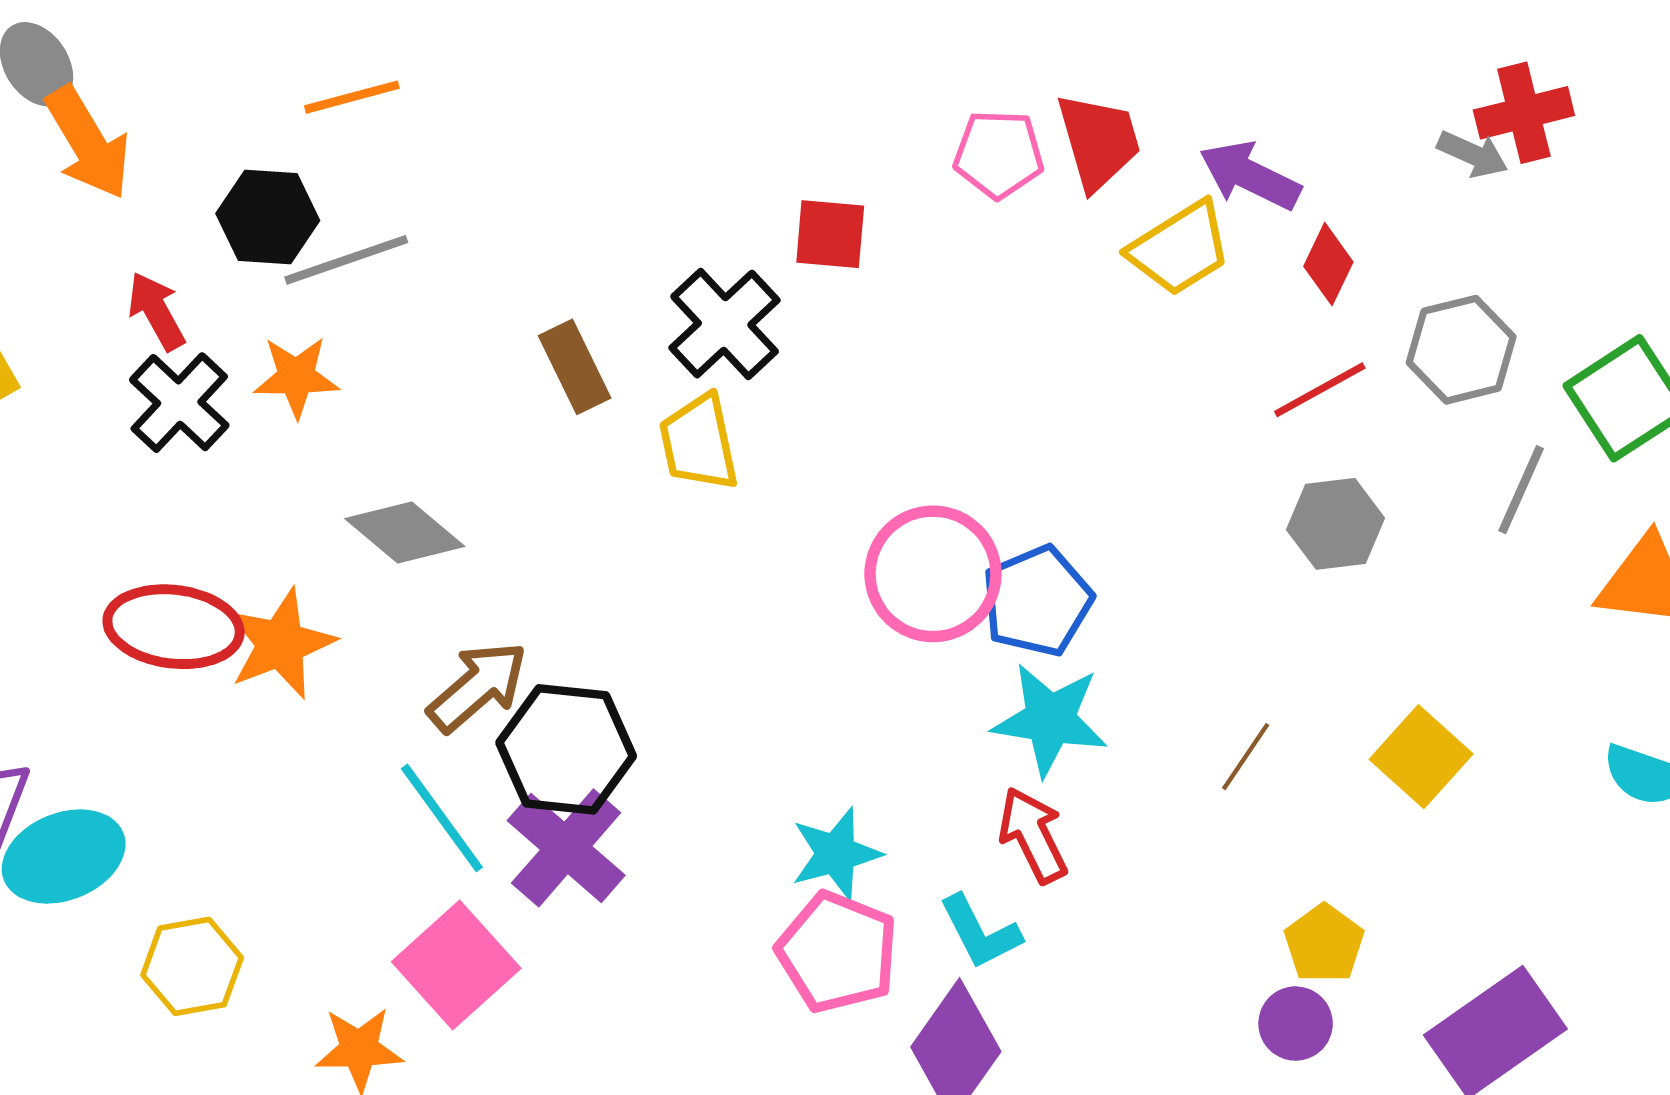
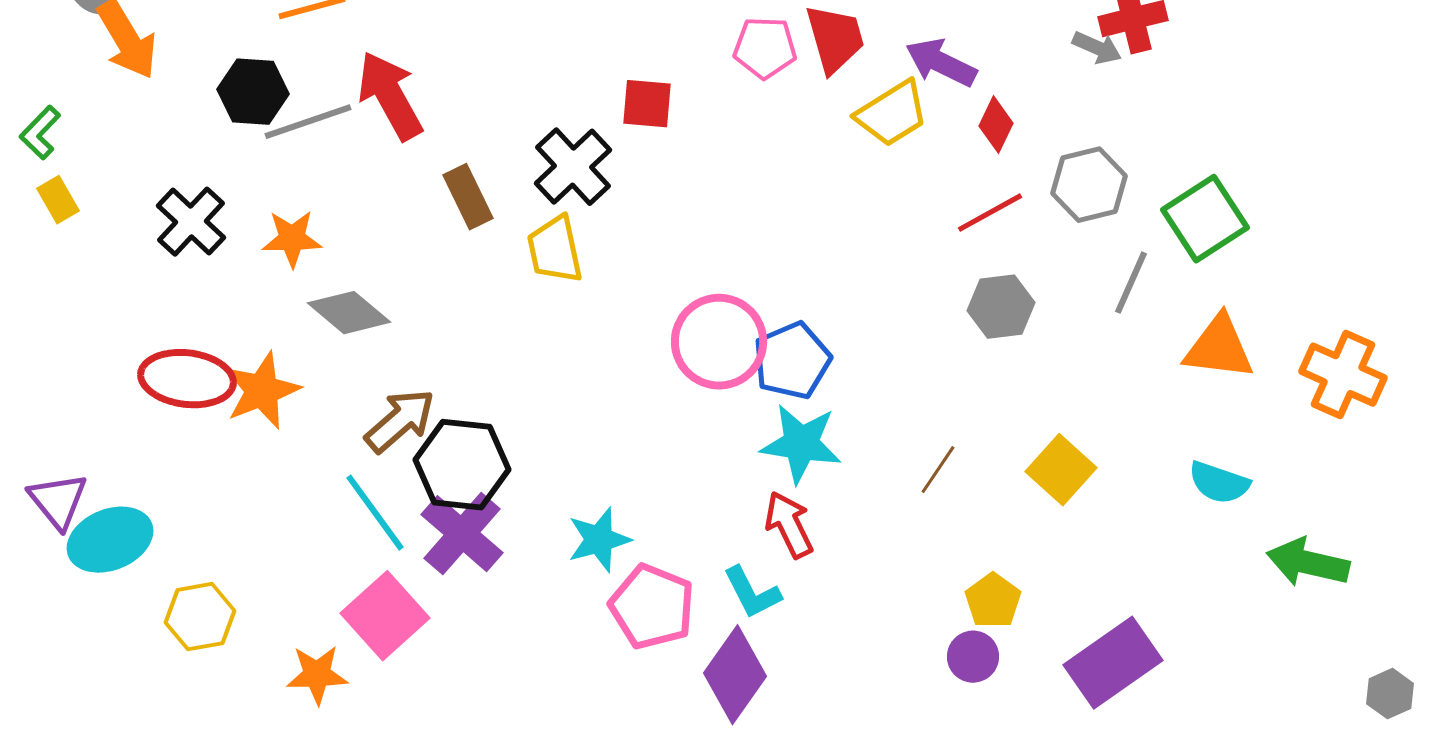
red arrow: (156, 311) -> (390, 96), moved, size x1.6
orange star: (296, 377) -> (292, 239), moved
cyan star: (836, 854) -> (599, 540), moved

